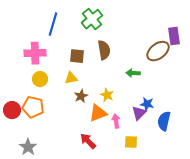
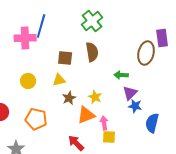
green cross: (92, 19) -> (92, 21), moved
brown ellipse: (158, 51) -> (146, 53), turned -40
pink cross: (35, 53) -> (25, 38), moved
orange pentagon: (33, 107) -> (36, 119), moved
purple triangle: (139, 113) -> (130, 93), moved
yellow square: (131, 142) -> (109, 137), moved

